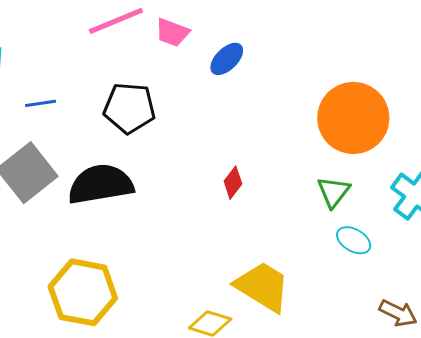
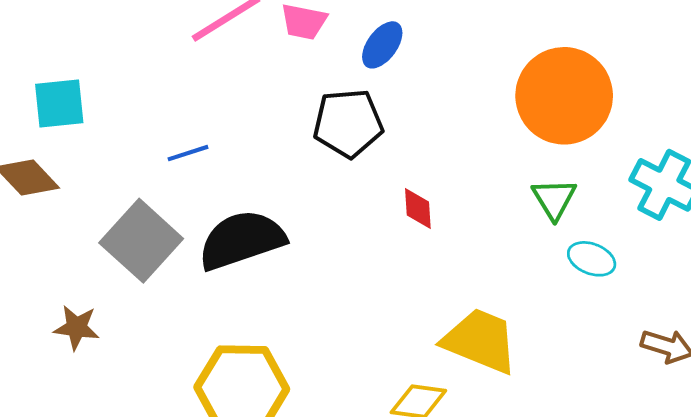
blue line: (41, 103) -> (188, 153), moved
black pentagon: (129, 108) -> (348, 123), moved
red diamond: (233, 183) -> (418, 209), turned -32

